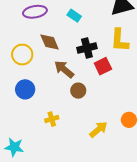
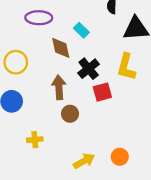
brown diamond: (50, 42) -> (61, 48), moved
black cross: (87, 48) -> (89, 69), turned -36
brown arrow: (64, 69) -> (59, 87), turned 35

